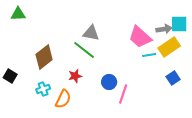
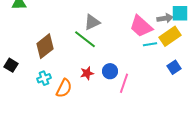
gray triangle: (91, 33) -> (92, 22), turned -36
red star: (75, 76) -> (87, 73), moved

